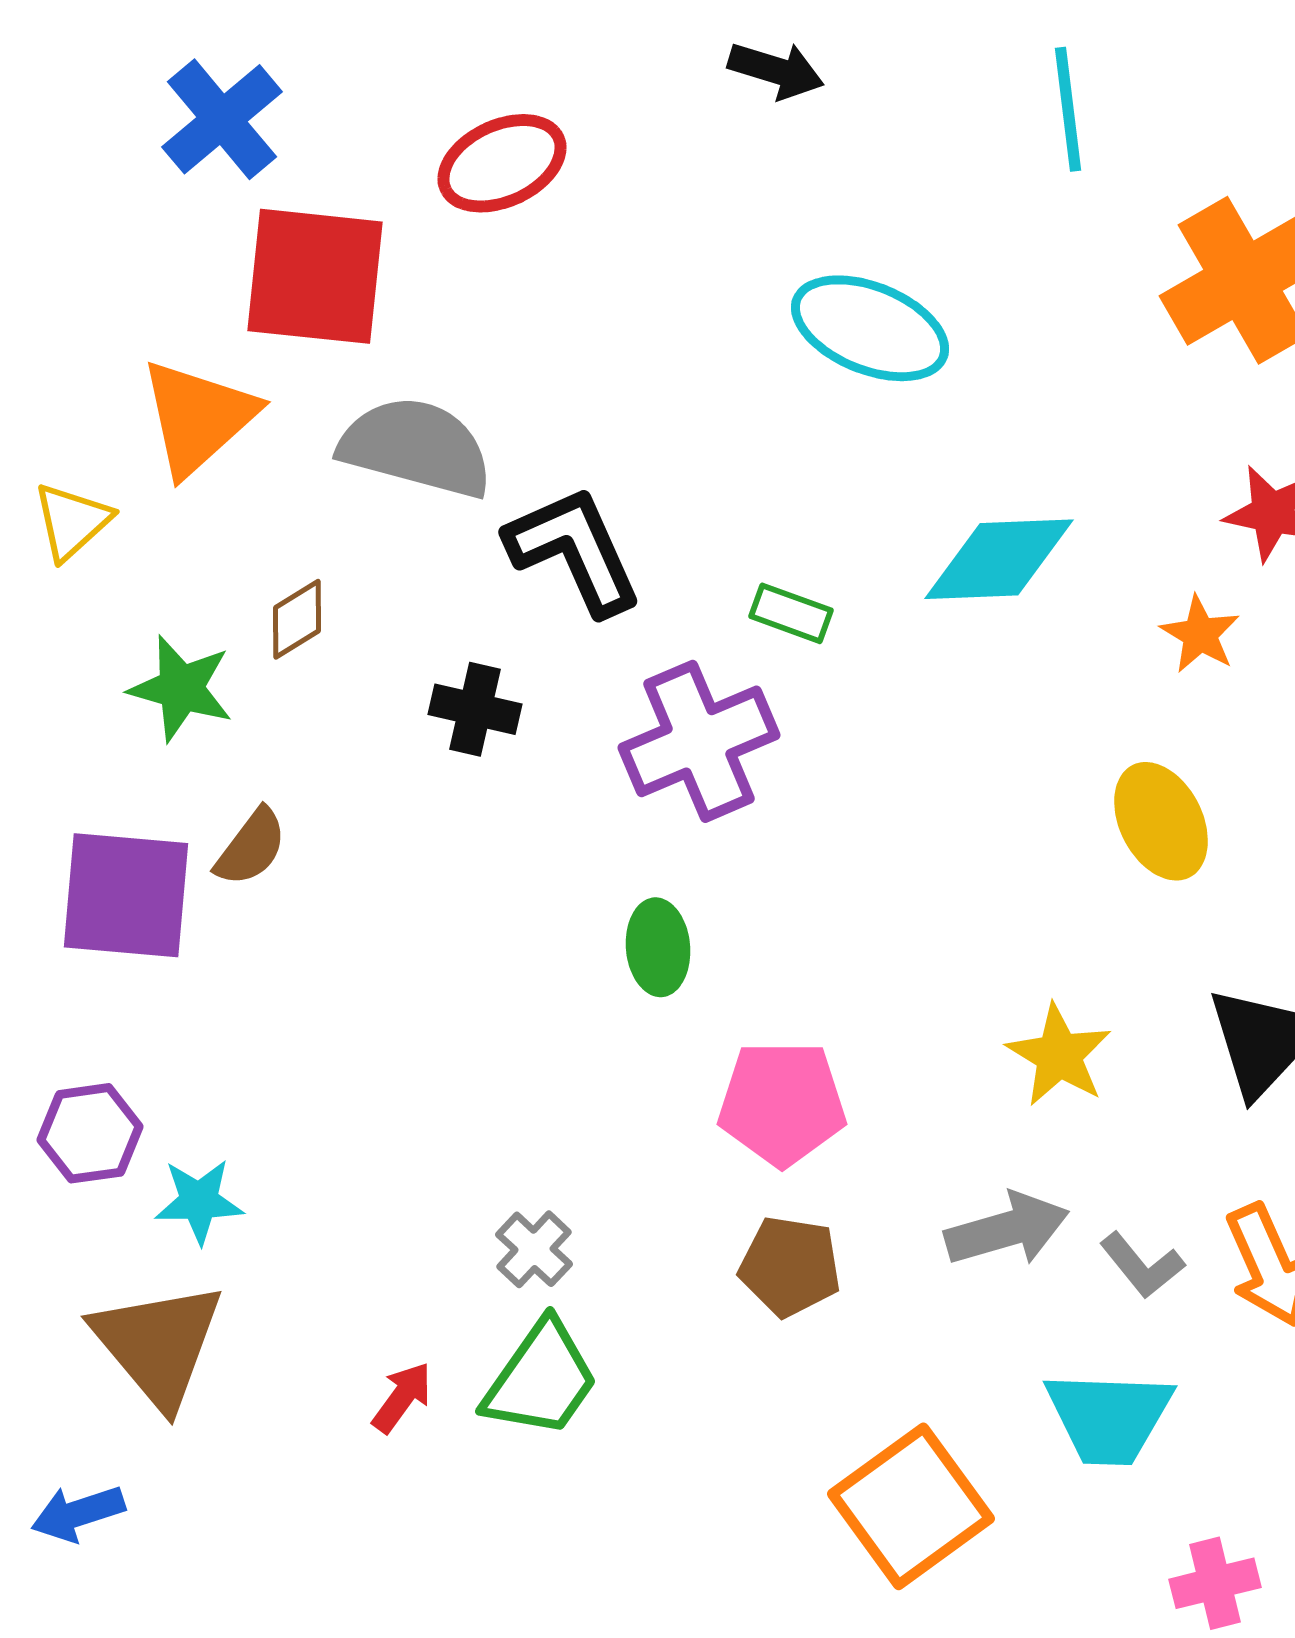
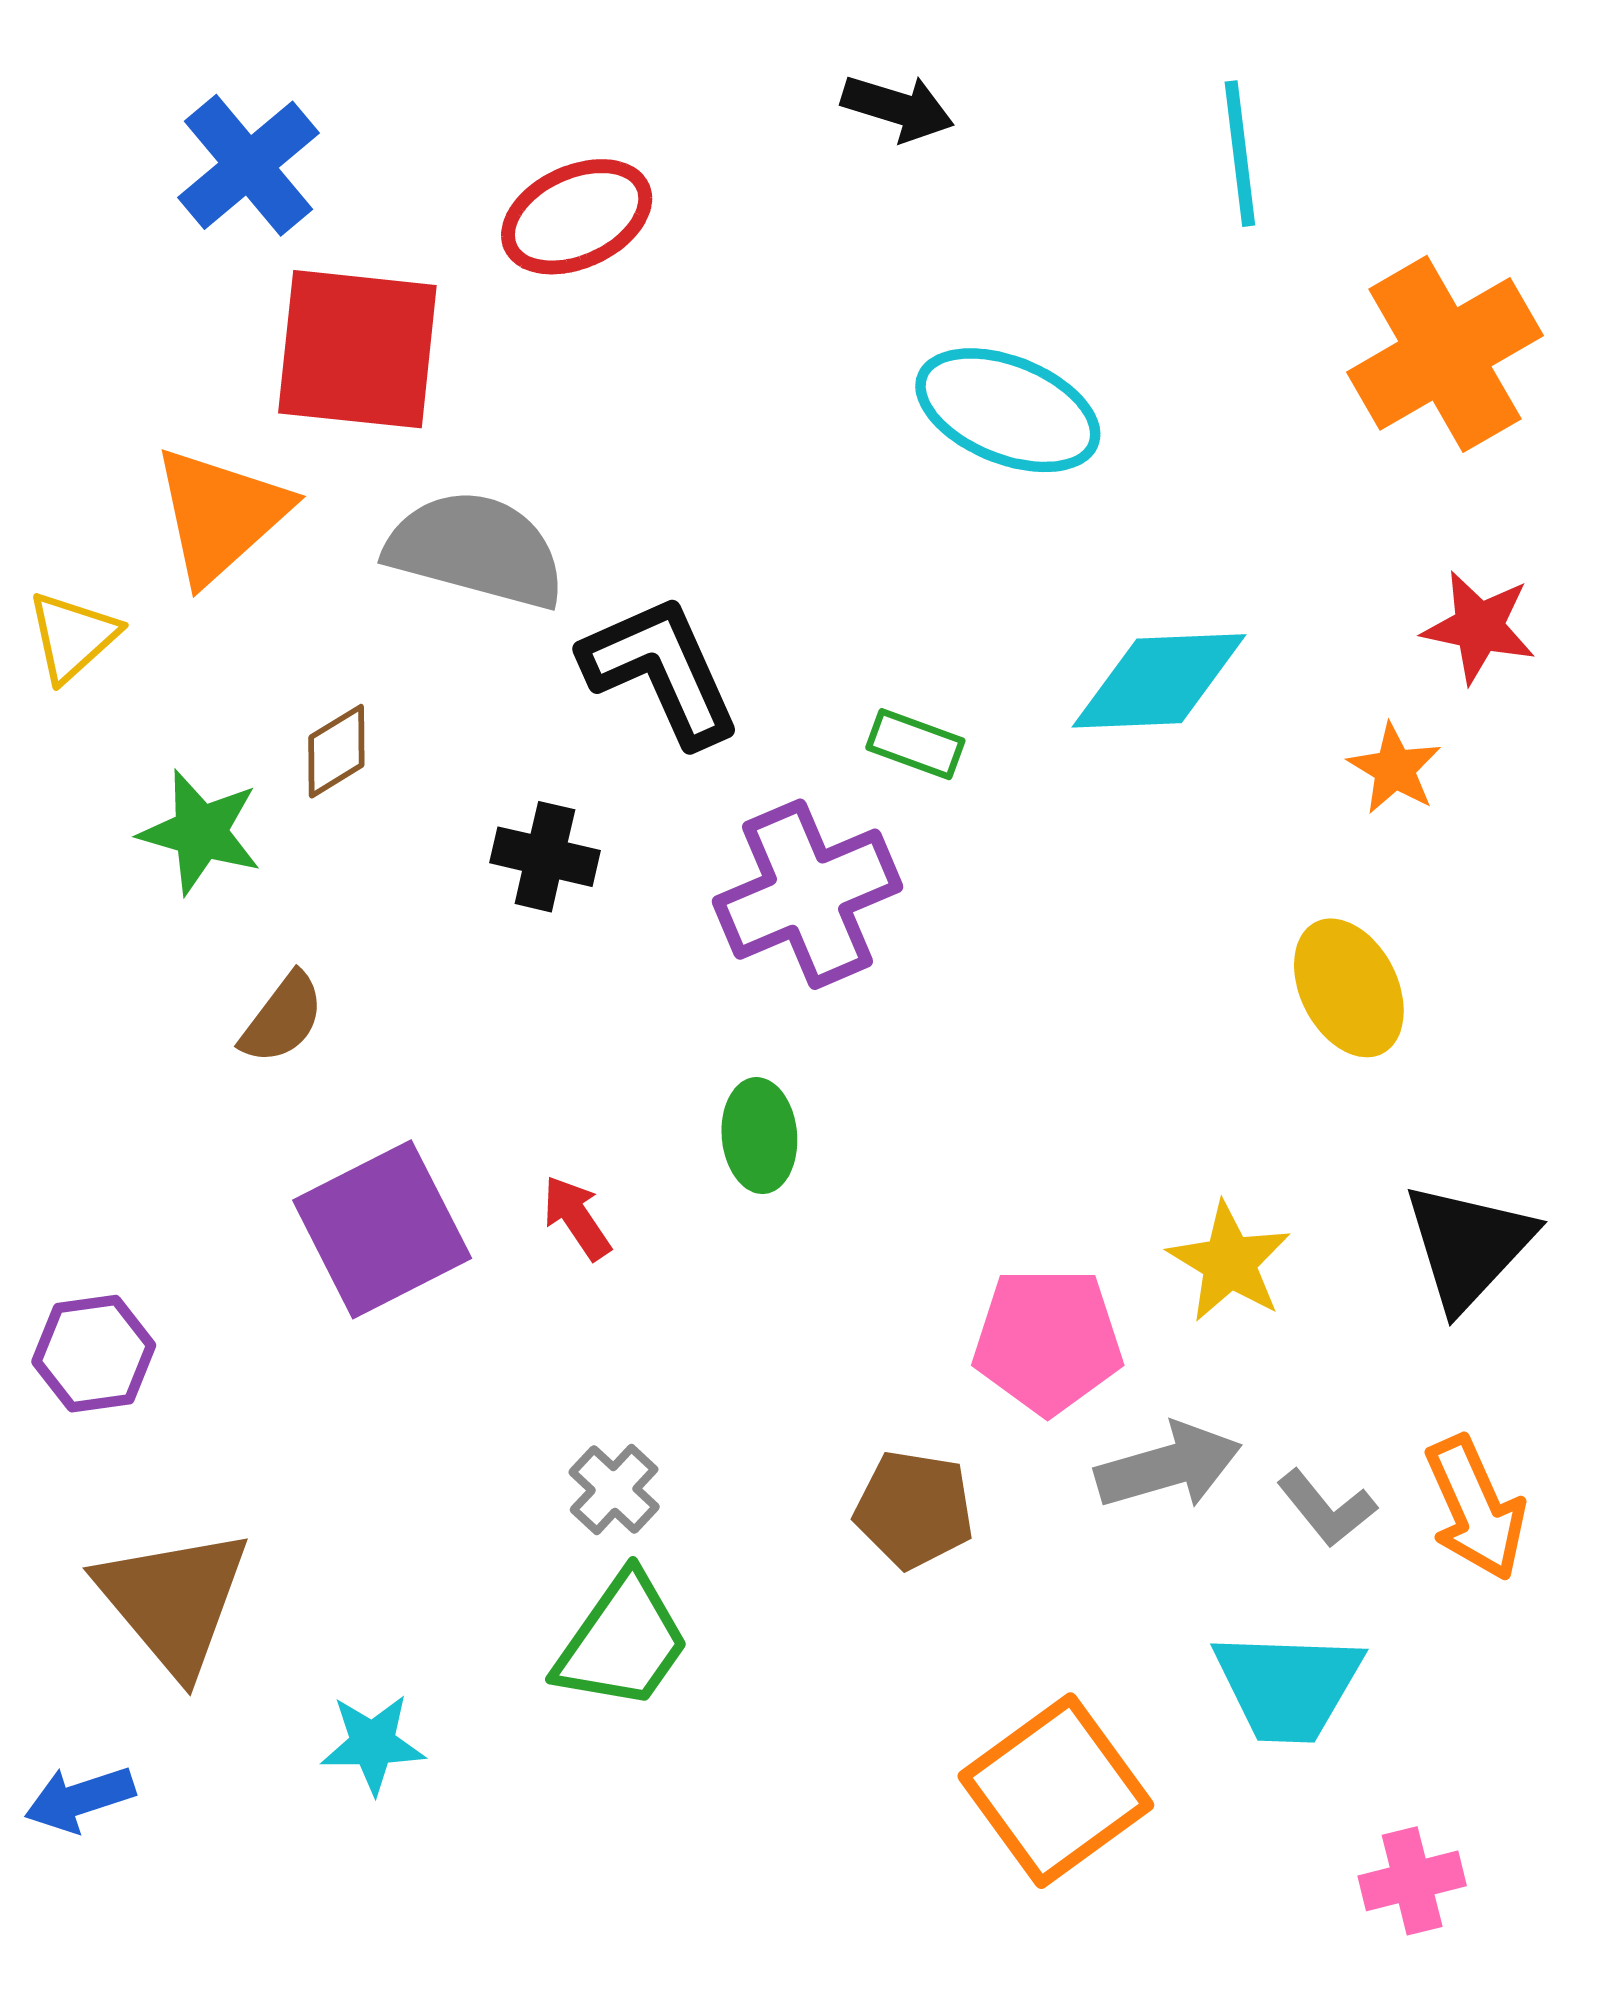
purple square: (126, 895) -> (382, 1229), moved, turned -32
pink pentagon: (782, 1103) -> (1048, 1341), moved
cyan star: (199, 1201) -> (373, 1744), moved
red arrow: (402, 1397) -> (577, 1218), moved, turned -70

